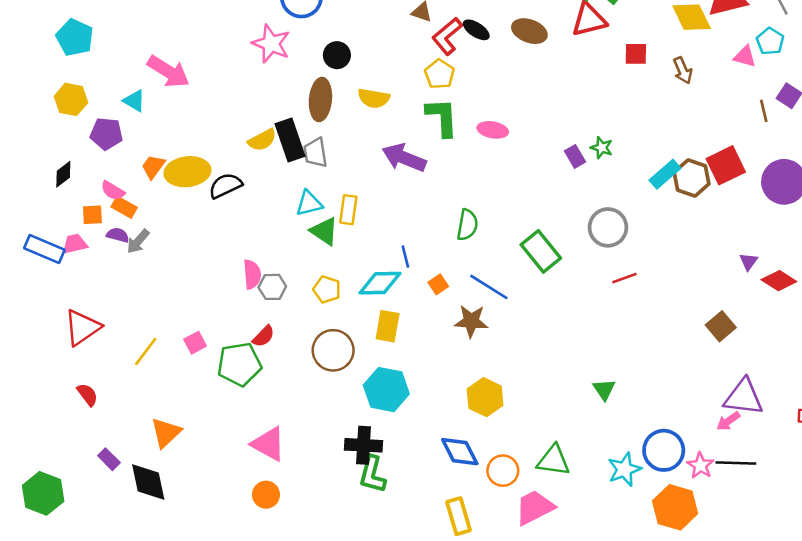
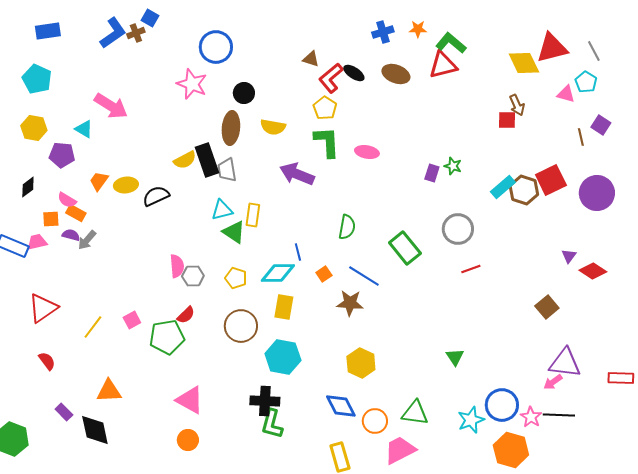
red square: (636, 54) -> (507, 120), moved
purple rectangle: (575, 156) -> (432, 173), turned 48
yellow ellipse: (187, 172) -> (126, 185), size x0.7
orange triangle: (166, 433) -> (109, 391), turned 40

